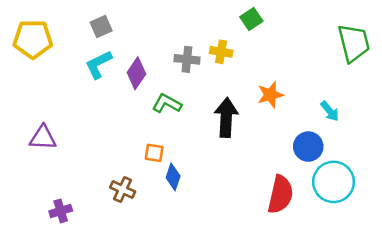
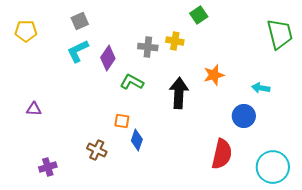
yellow pentagon: (33, 39) -> (26, 31), size x0.7
cyan arrow: (330, 111) -> (261, 88), turned 138
purple triangle: (43, 138) -> (34, 109), size x0.7
cyan circle: (334, 182) -> (273, 167), moved

